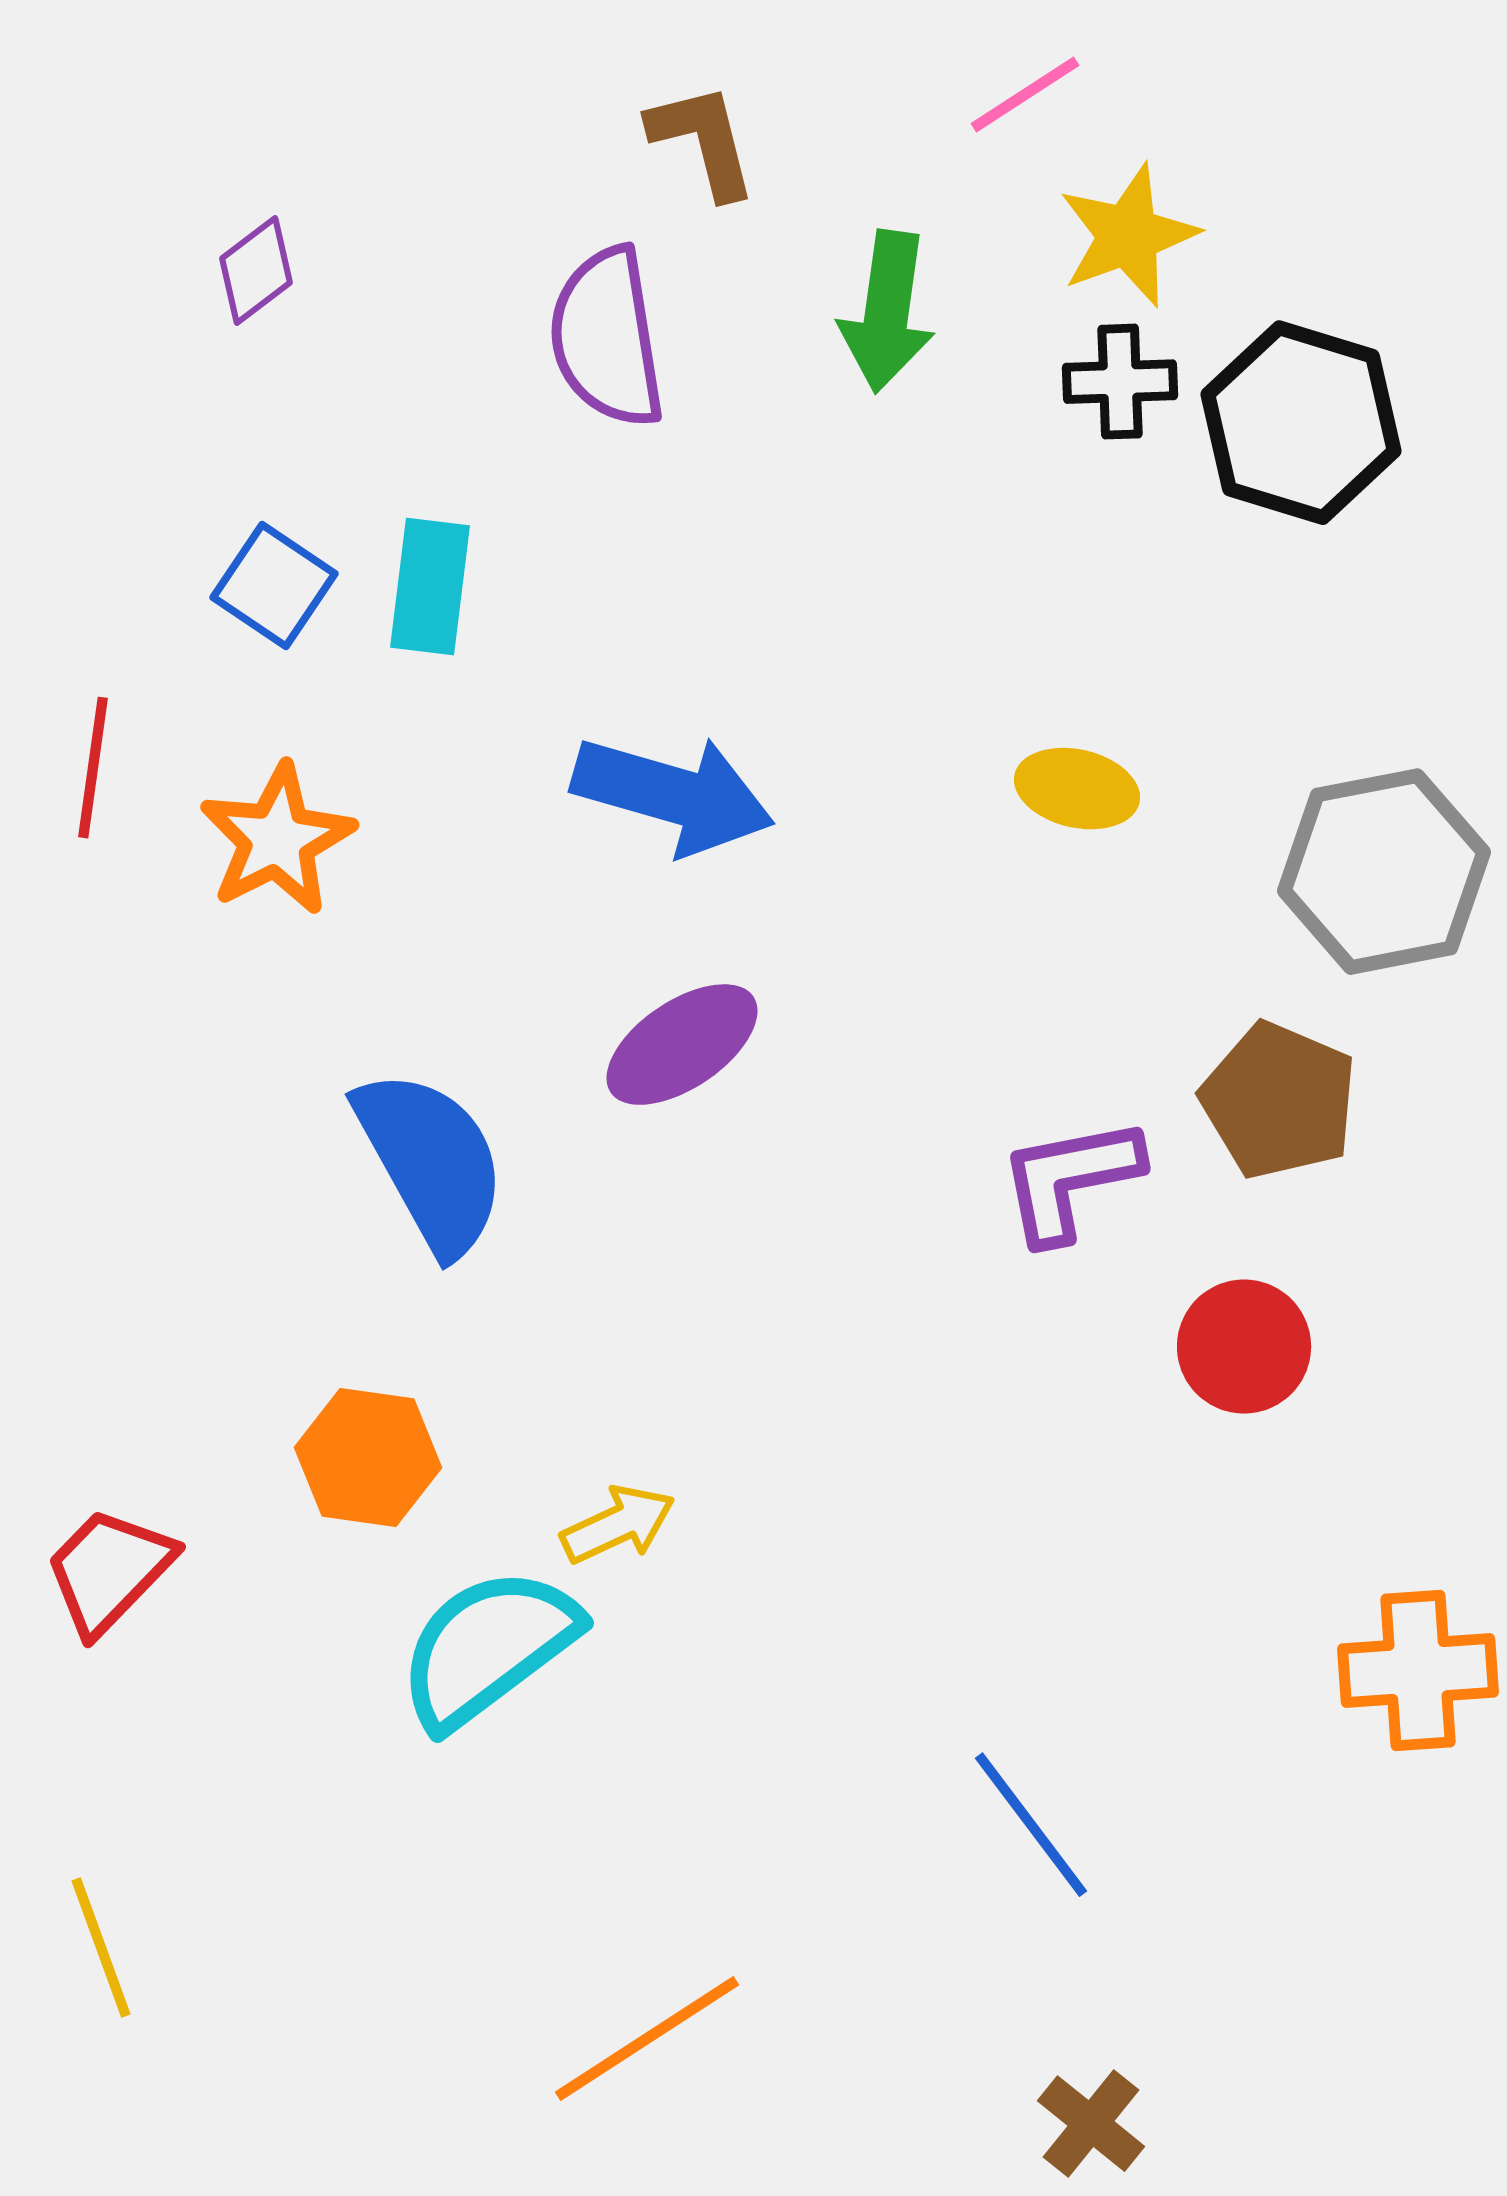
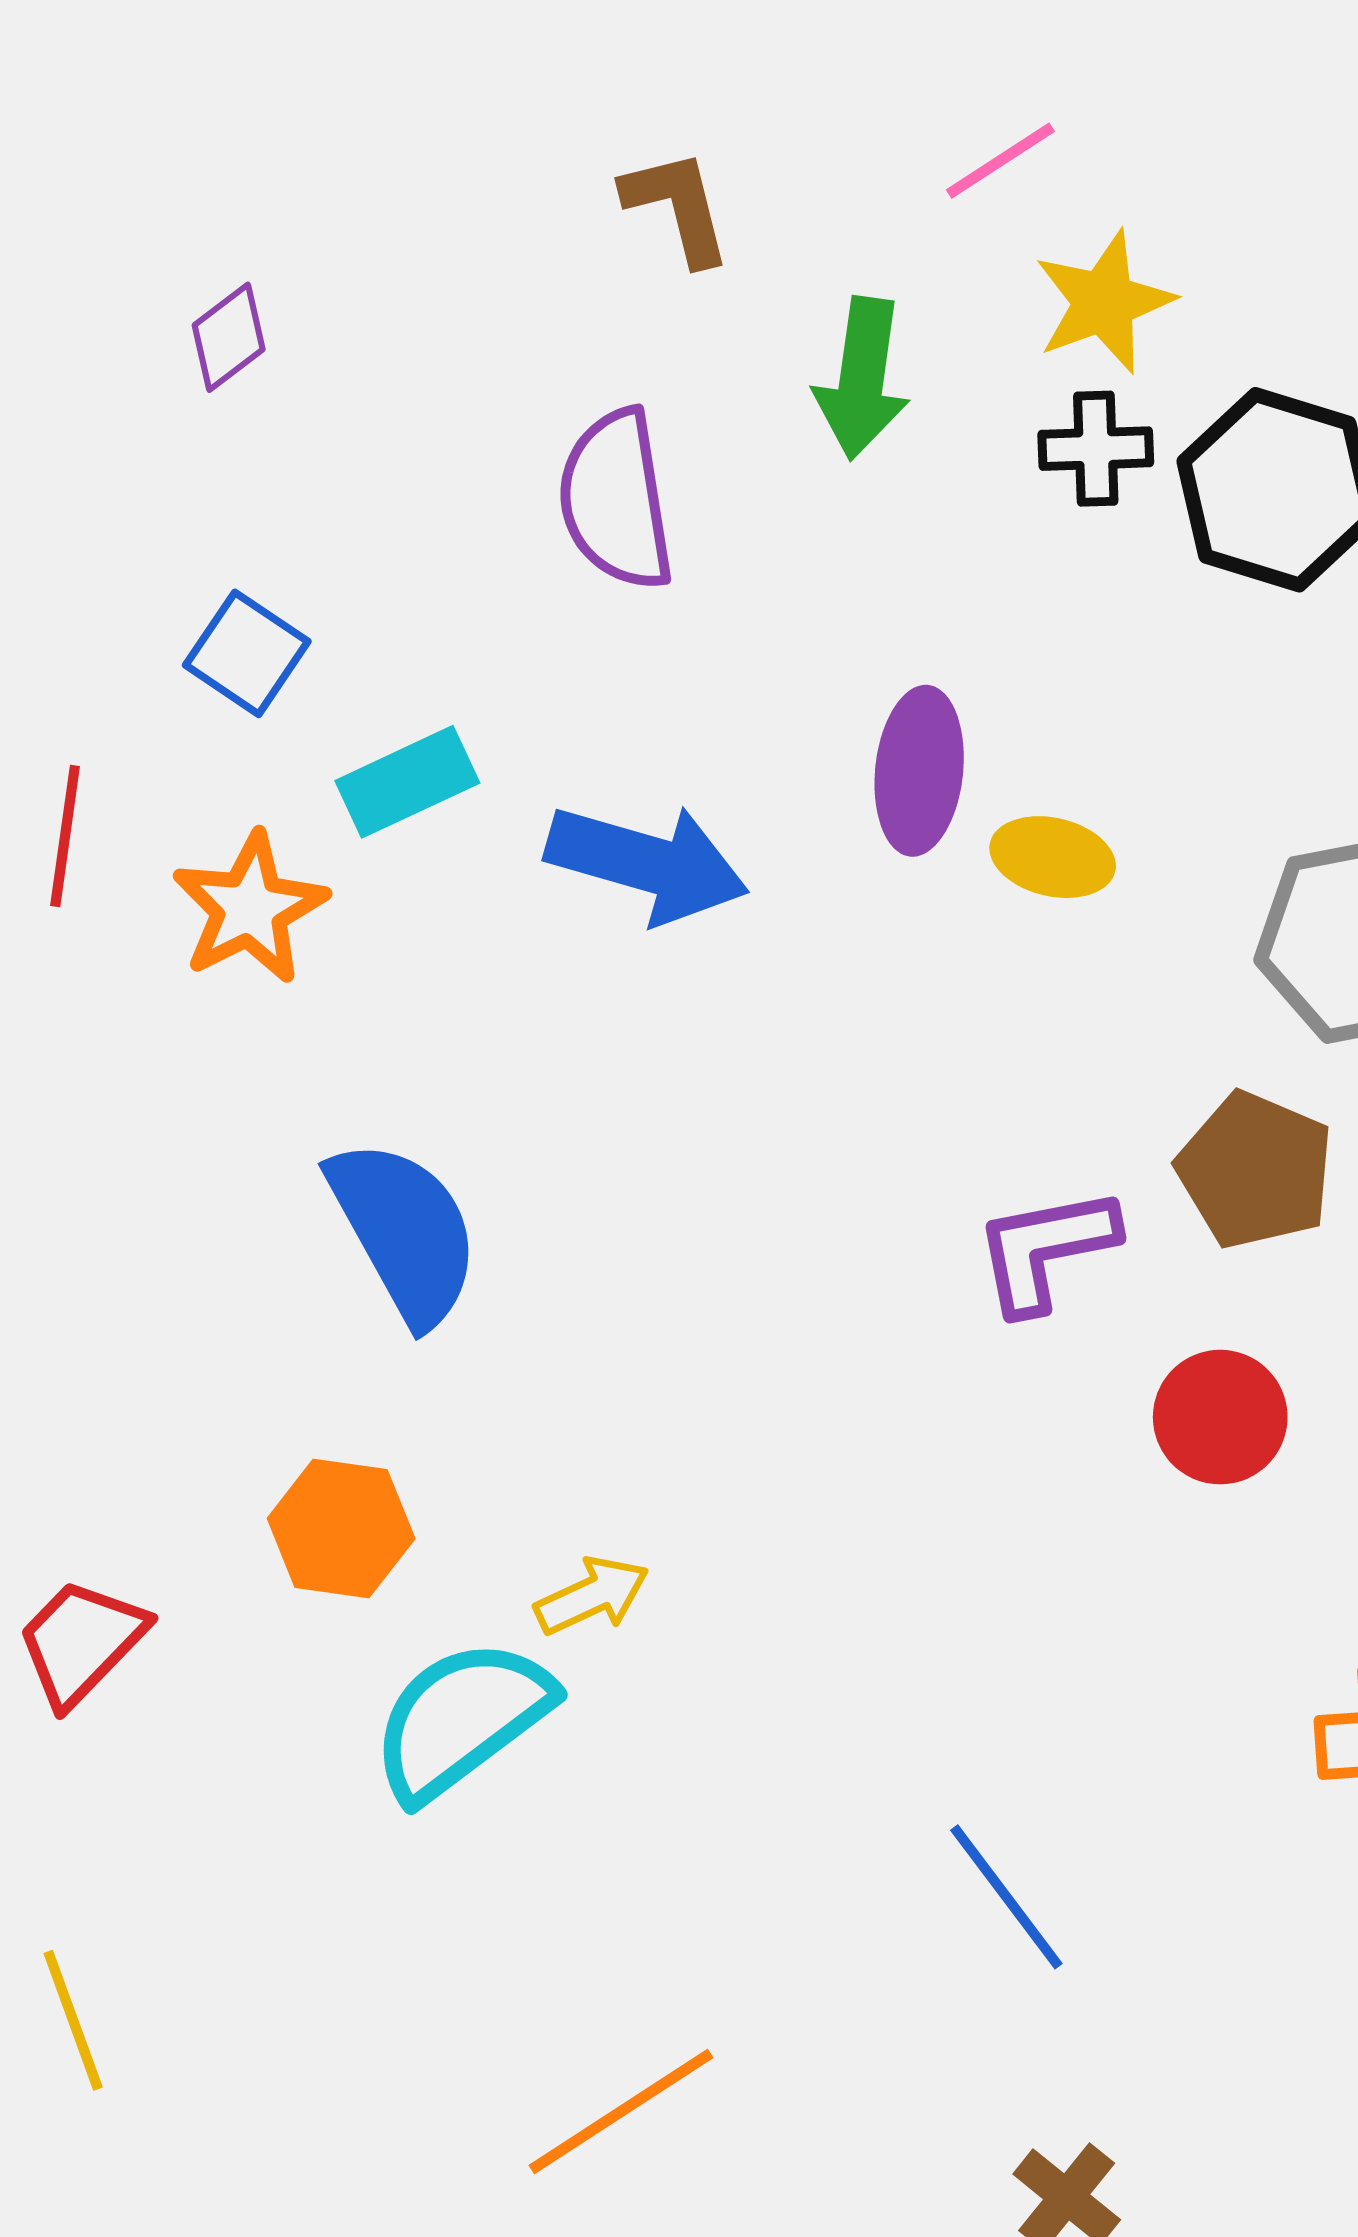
purple semicircle: (607, 338) -> (616, 500), moved
cyan rectangle: (430, 587) -> (407, 782), moved, turned 58
purple ellipse: (682, 1045) -> (919, 771), moved, turned -50

